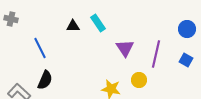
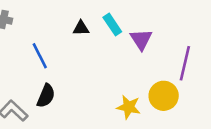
purple triangle: (125, 48) -> (141, 39), moved
yellow circle: (139, 80) -> (164, 96), size x1.5

